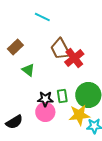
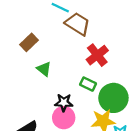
brown trapezoid: (60, 49) -> (78, 24), moved, turned 150
green rectangle: (62, 96) -> (88, 84), moved, turned -56

